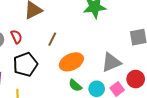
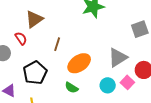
red semicircle: (16, 37) -> (21, 38), moved
green semicircle: (75, 85) -> (72, 88), moved

